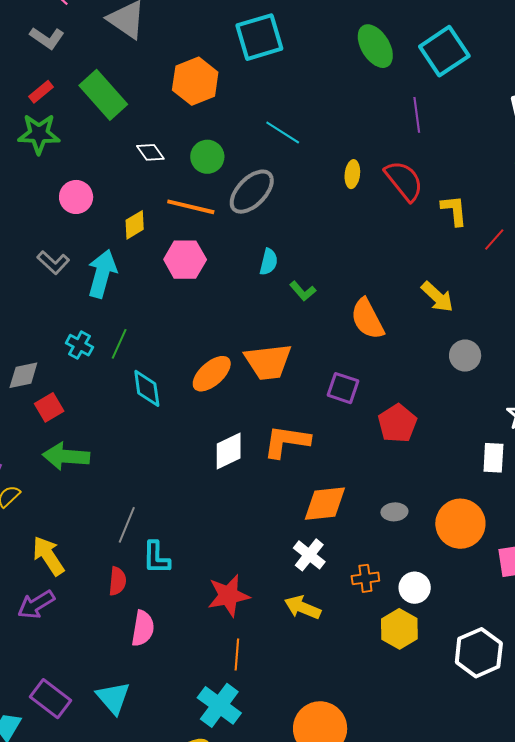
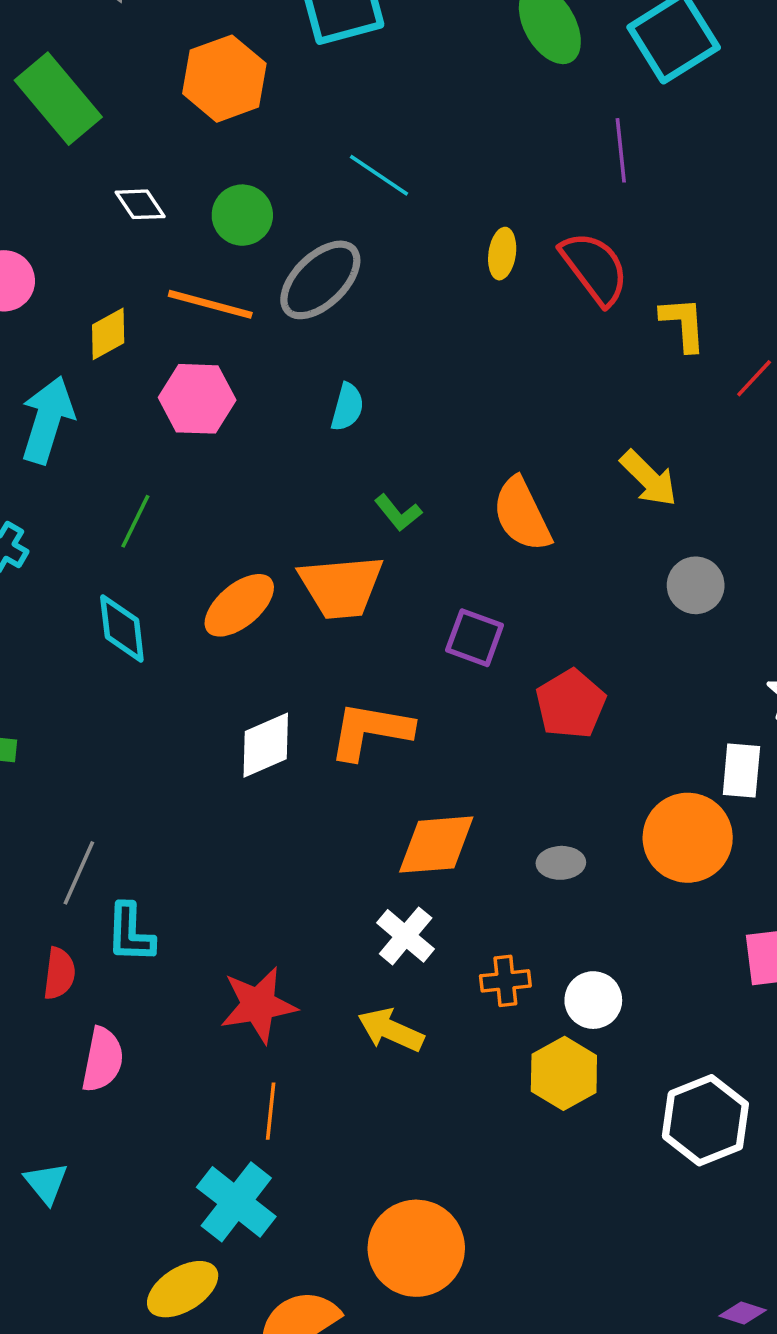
green L-shape: (303, 291) -> (398, 513), moved
green line: (119, 344) -> (135, 521), moved
orange circle: (460, 524) -> (688, 838), moved
cyan triangle: (113, 698) -> (46, 1183), size x0.7

